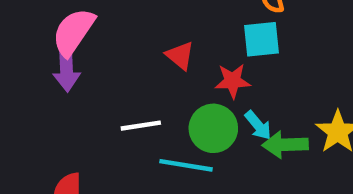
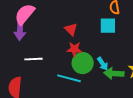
red star: (233, 81) -> (74, 49), moved
white line: (141, 126) -> (34, 59), moved

